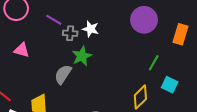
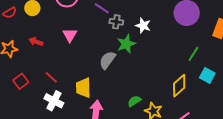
white star: (91, 29) -> (143, 26), moved
pink triangle: (22, 50) -> (70, 35), turned 42

